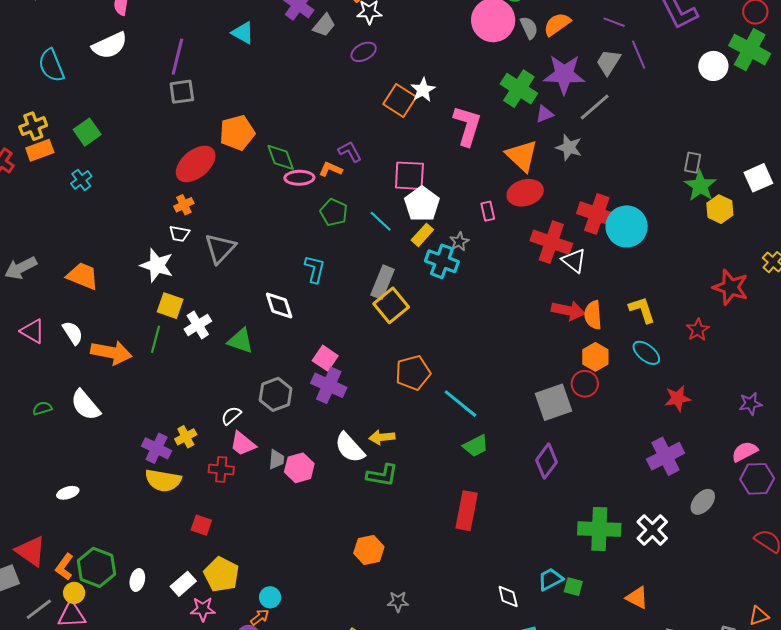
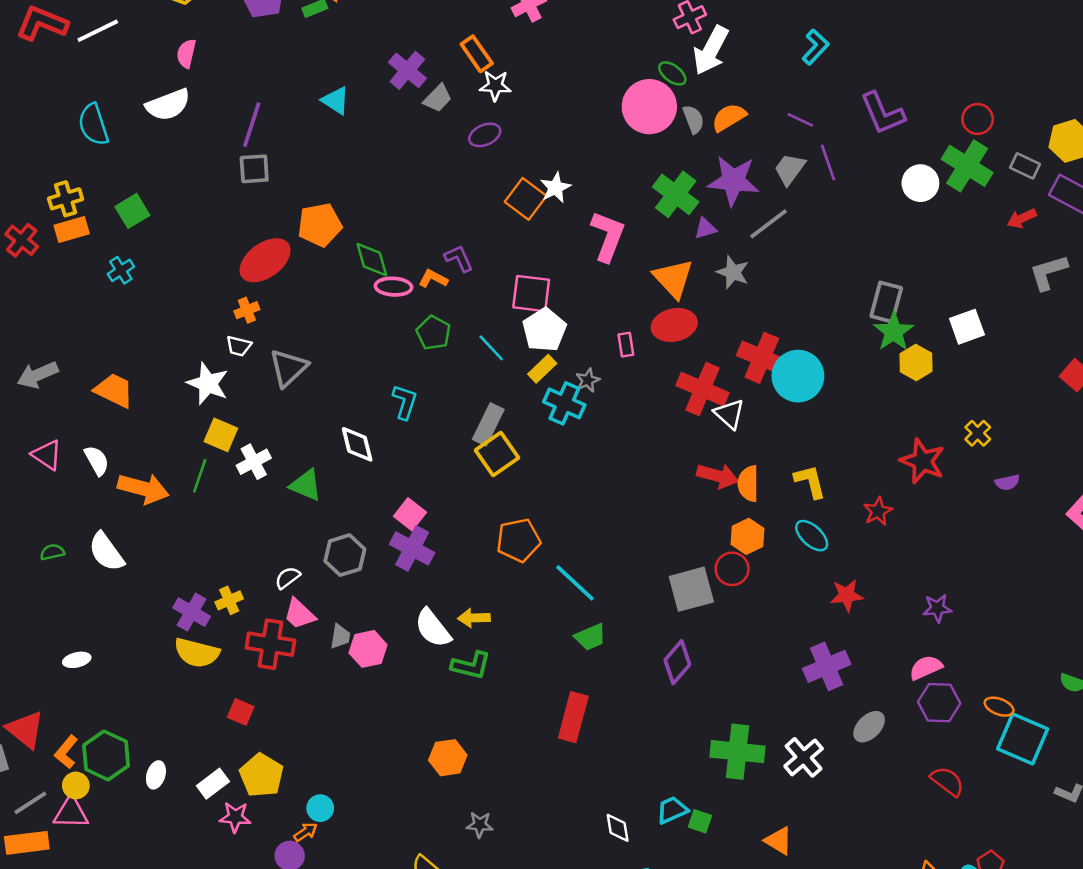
gray rectangle: (693, 163) -> (886, 302), size x1.5
red cross: (221, 469) -> (270, 644), size x1.5

